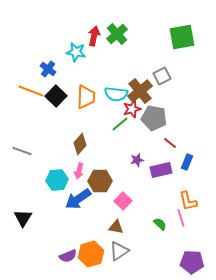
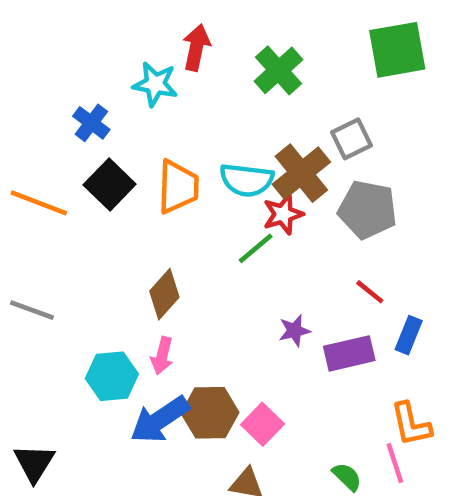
green cross: (117, 34) -> (279, 70), moved
orange line: (31, 91) -> (39, 203), moved
gray pentagon: (154, 118) -> (368, 210), moved
brown hexagon: (100, 181) -> (210, 413), moved

